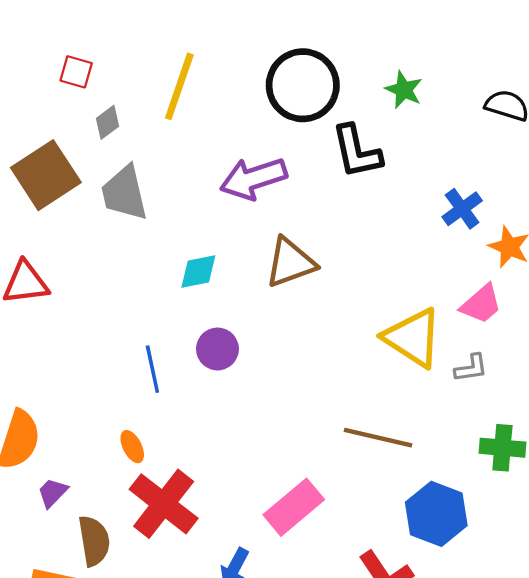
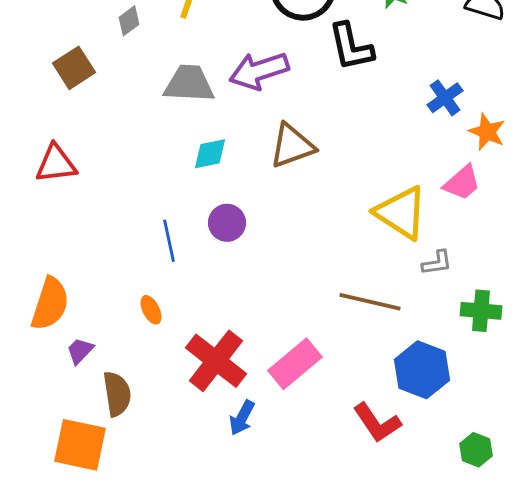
brown square: (46, 175) -> (74, 68), size x0.7
gray trapezoid: (124, 193) -> (189, 84), moved, turned 106
gray L-shape: (471, 368) -> (437, 263), moved
red cross: (164, 504) -> (216, 361), moved

